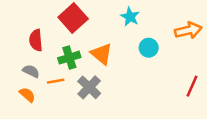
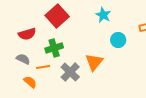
red semicircle: (36, 40) -> (27, 34), turned -102
orange triangle: (102, 54) -> (94, 62), moved, turned 30
orange semicircle: (27, 95) -> (30, 82), moved

